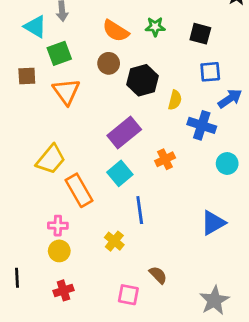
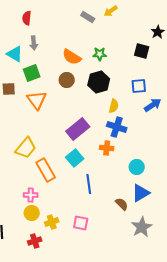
black square: (200, 34) -> (142, 51), moved
black hexagon: (142, 80) -> (99, 82), moved
blue cross: (202, 125) -> (117, 127), moved
orange cross: (165, 159) -> (107, 148), turned 32
cyan circle: (227, 163) -> (137, 167), moved
yellow cross: (114, 241) -> (52, 222), moved, turned 32
brown semicircle: (158, 275) -> (122, 204), moved
pink square: (128, 295) -> (81, 223), moved
gray star: (214, 300) -> (142, 227), moved

